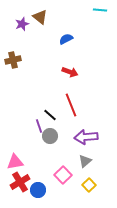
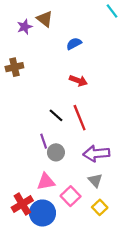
cyan line: (100, 10) -> (112, 11), turned 48
black line: (50, 115) -> (56, 115), moved
gray triangle: (85, 161) -> (95, 180), turned -32
pink triangle: (15, 162) -> (46, 182), moved
blue circle: (38, 190) -> (43, 213), size x1.5

